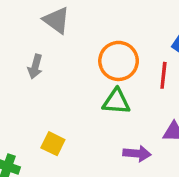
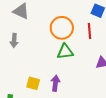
purple arrow: (137, 153) -> (55, 83), moved, turned -77

